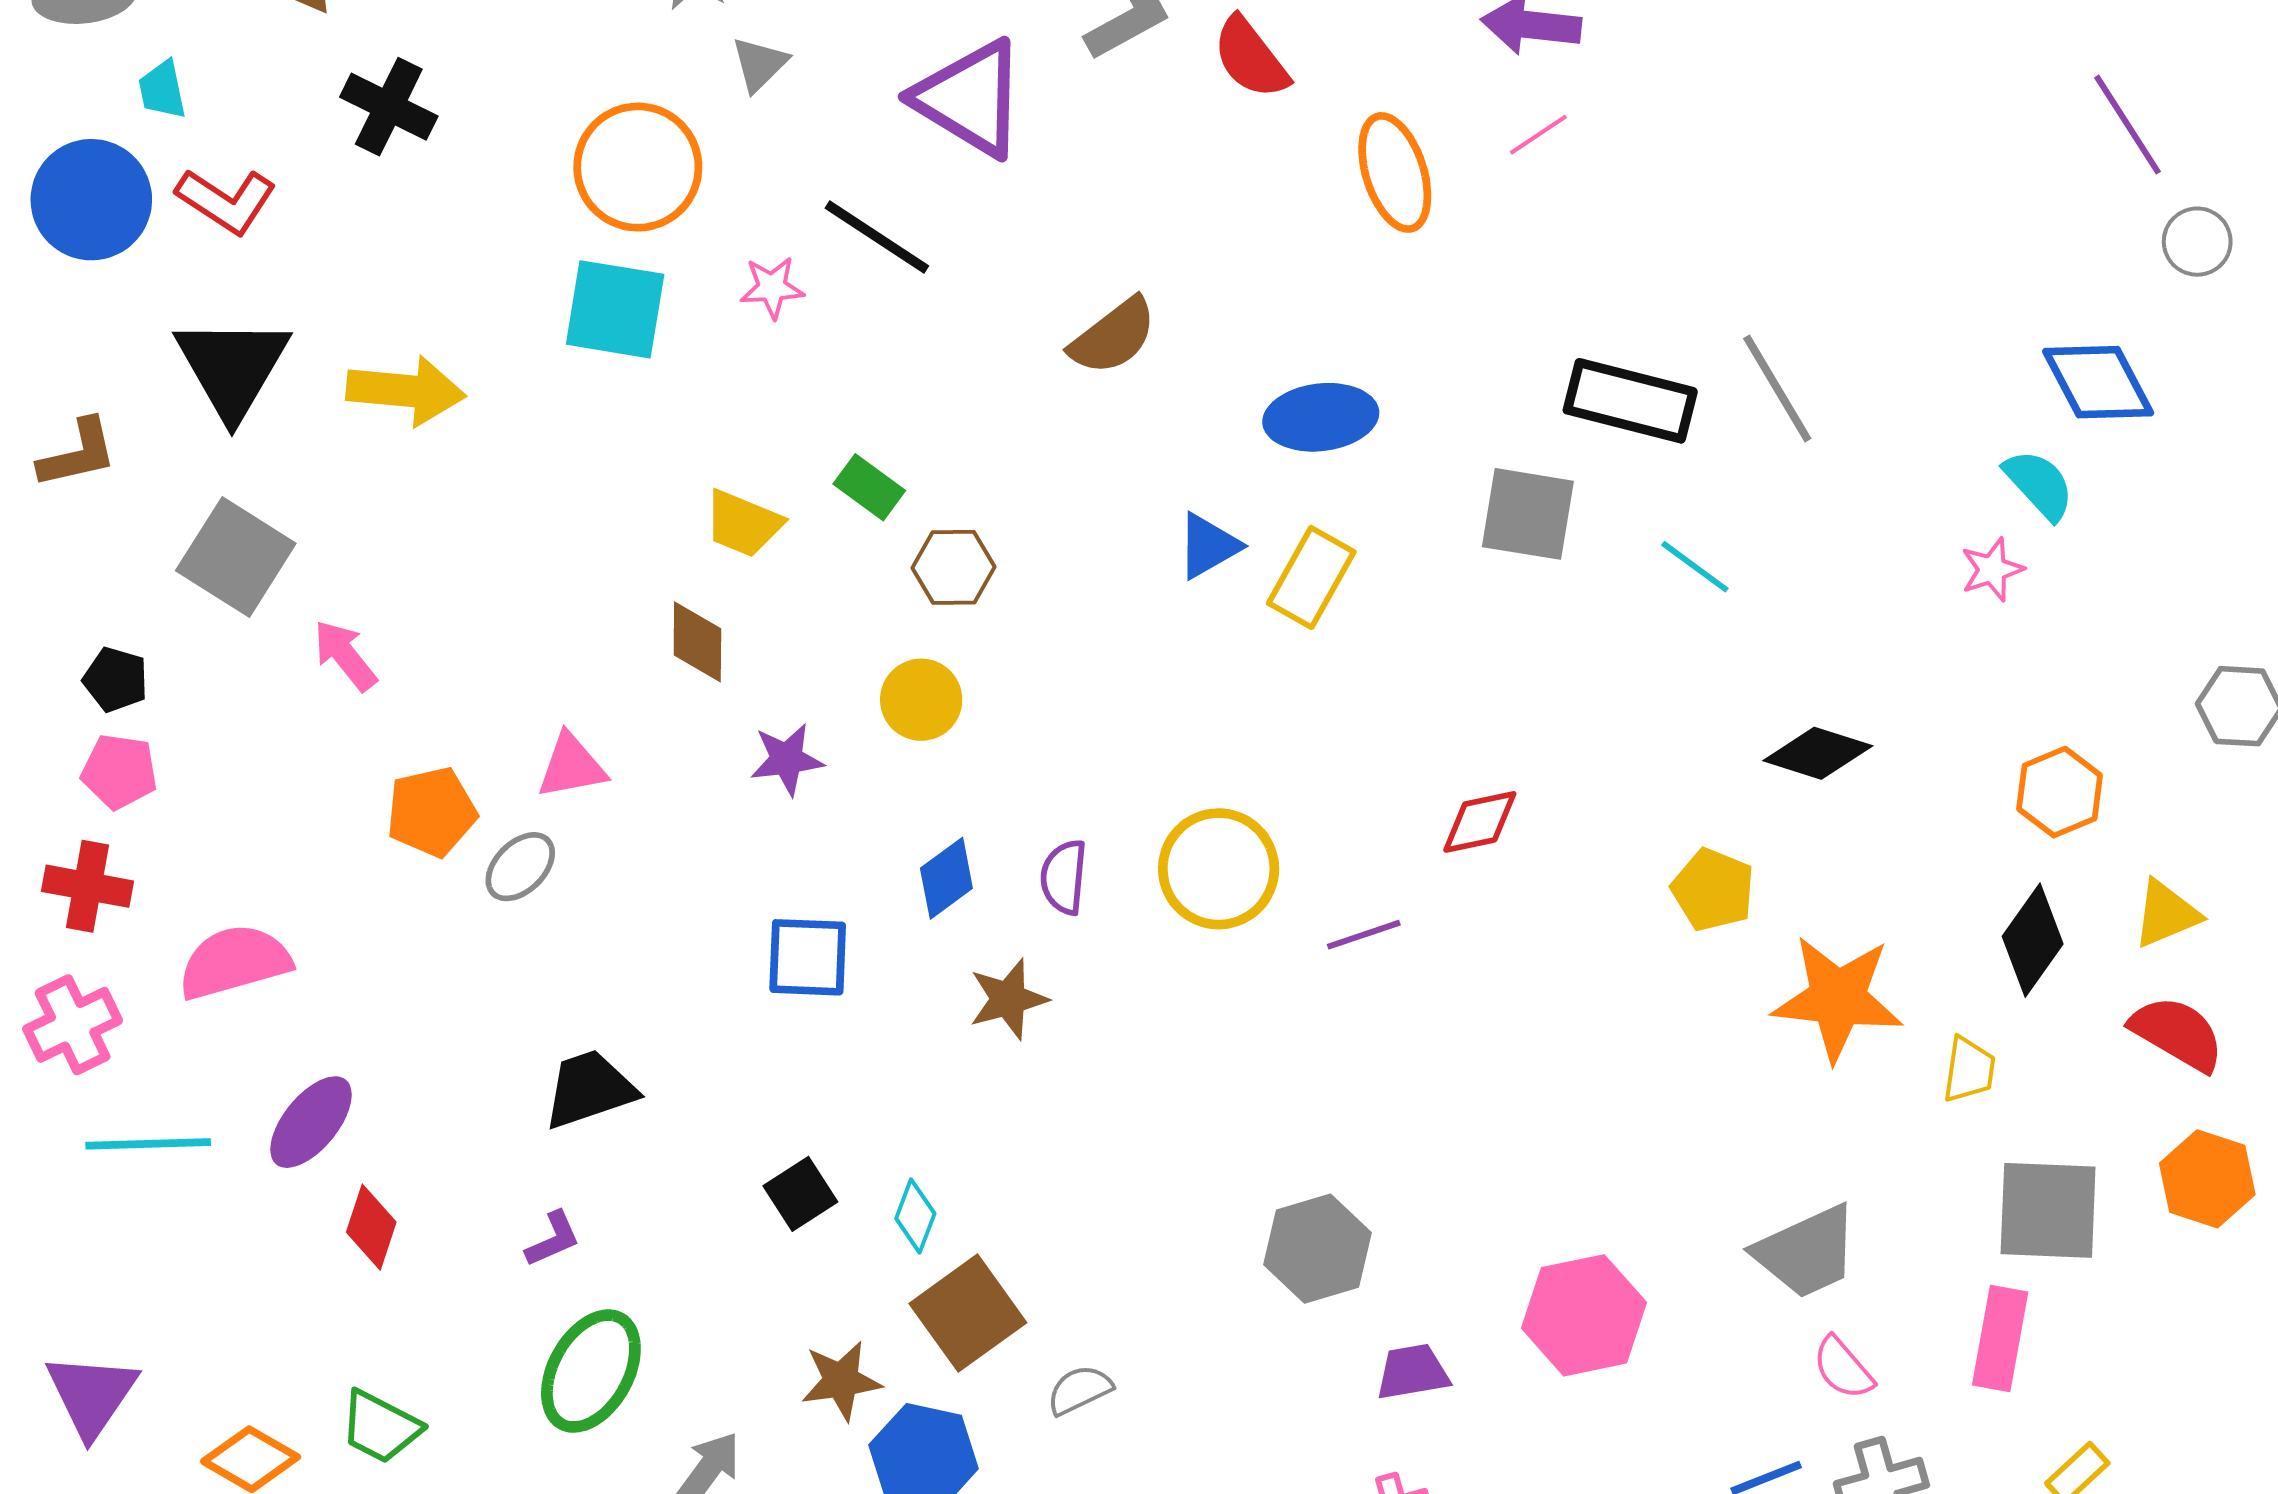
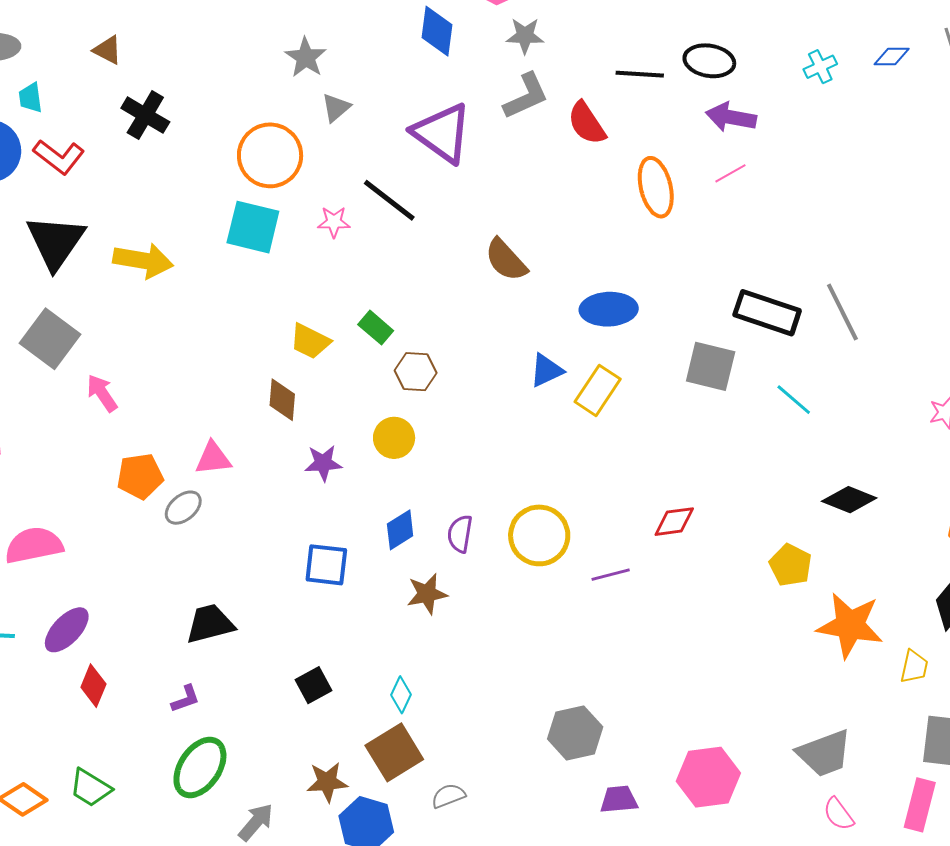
brown semicircle: (1113, 336) -> (506, 260), turned 81
cyan diamond: (915, 1216) -> (401, 695), moved

